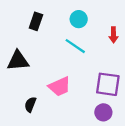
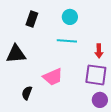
red arrow: (113, 35) -> (99, 51), moved
cyan line: (75, 46) -> (67, 41), turned -30
purple circle: (103, 112) -> (100, 100), moved

